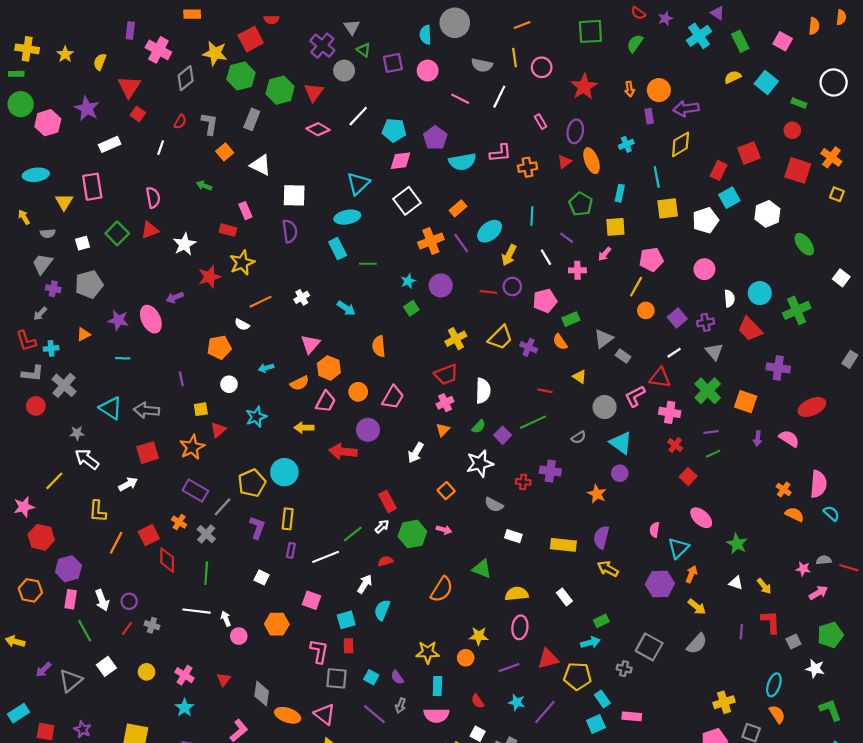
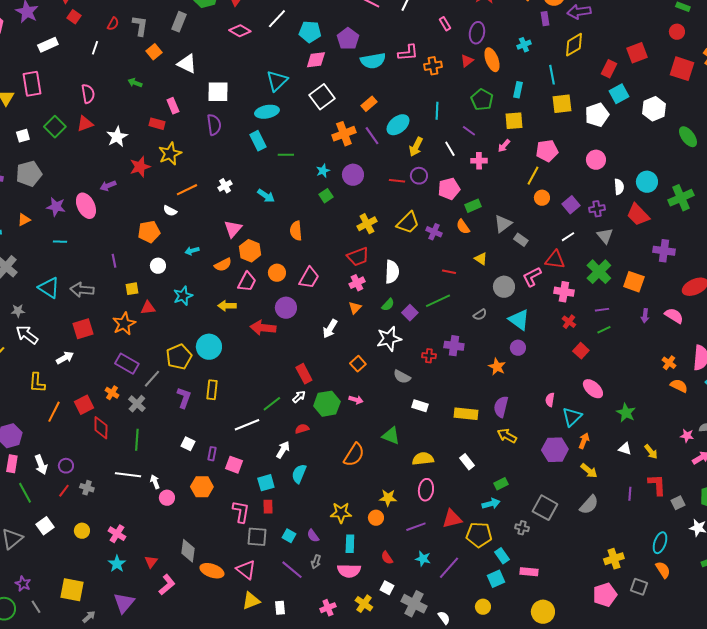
red triangle: (218, 430) -> (148, 308), turned 35
purple rectangle: (291, 550) -> (212, 454), moved
red triangle: (224, 679) -> (151, 562), moved

